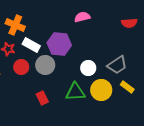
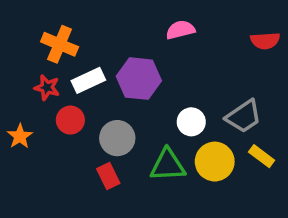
white rectangle: (31, 45) -> (88, 80), turned -54
gray circle: (45, 65) -> (117, 138), moved

